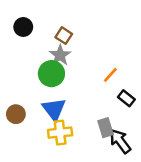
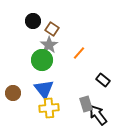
black circle: (23, 27) -> (33, 21), moved
orange line: (110, 75) -> (79, 53), moved

